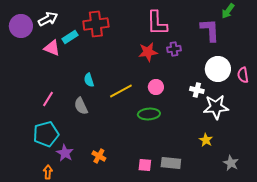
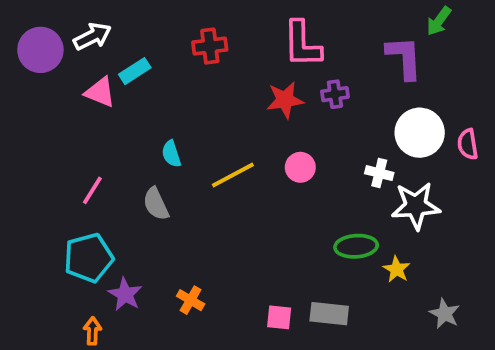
red cross: (96, 24) -> (210, 46), moved, size x0.7
green ellipse: (149, 114) -> (356, 246), moved

